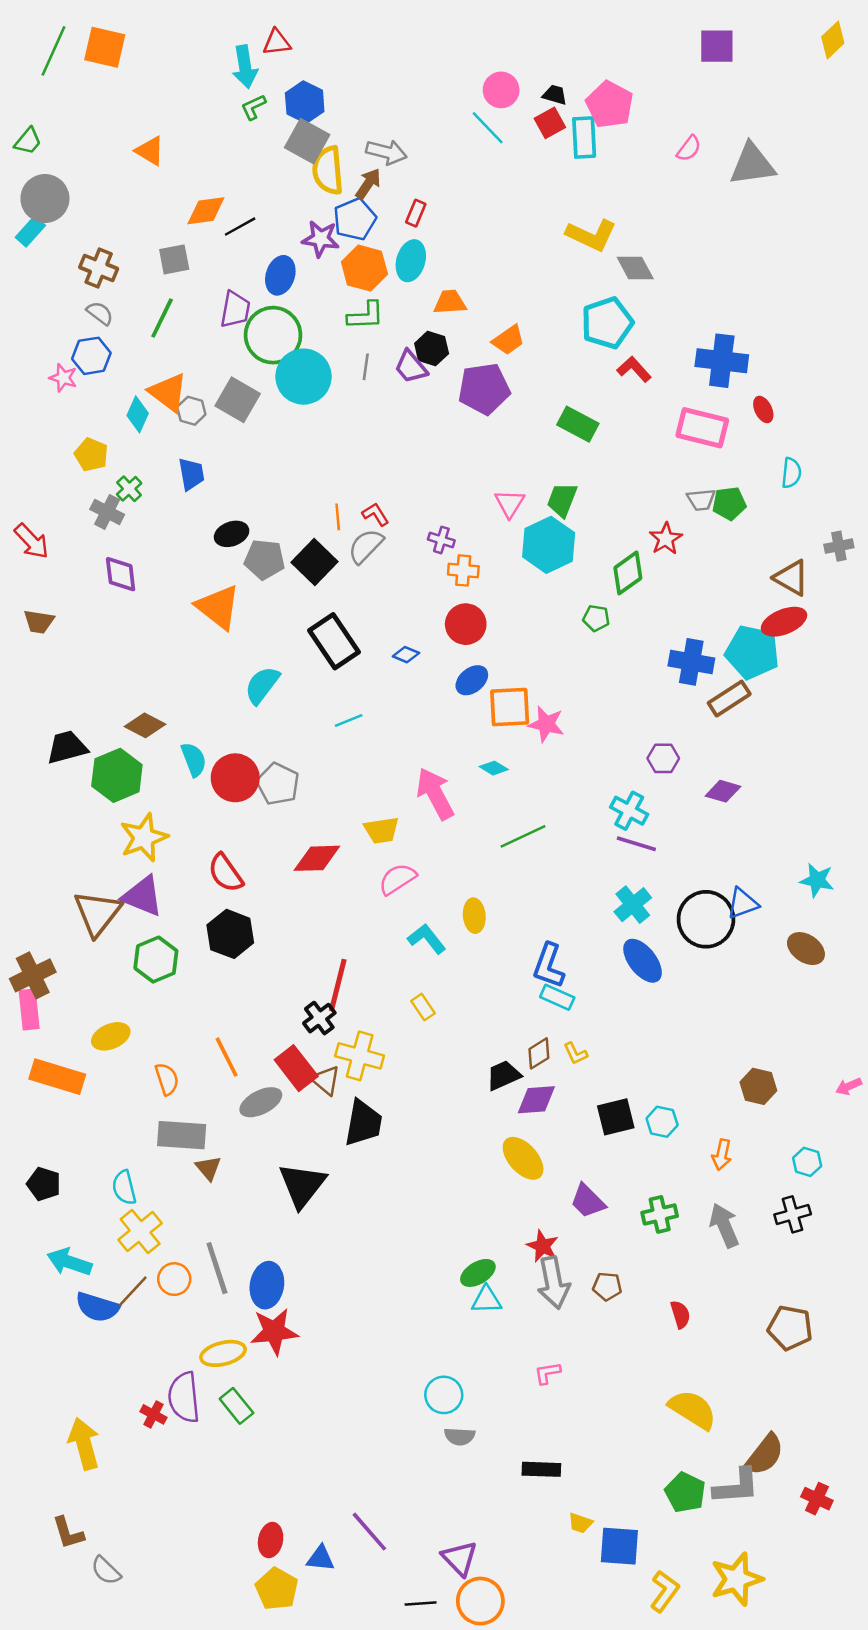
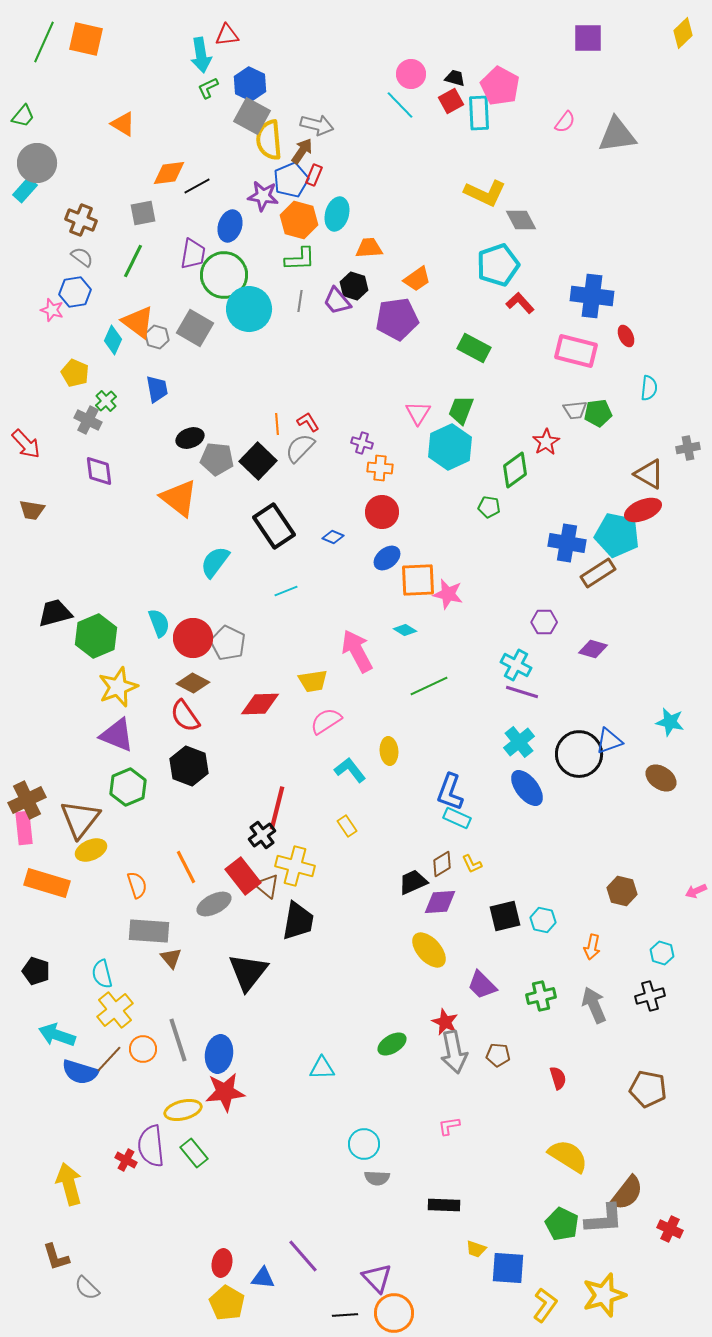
red rectangle: (416, 213) -> (314, 175), moved
brown diamond: (145, 725) -> (193, 683), moved
brown triangle: (97, 913) -> (80, 819), moved
cyan triangle: (486, 1300) -> (322, 1068), moved

